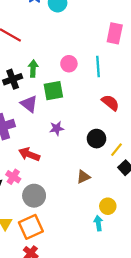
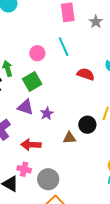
purple triangle: (29, 104) -> (25, 107), moved
black circle: (96, 139) -> (87, 125), moved
brown triangle: (83, 177) -> (69, 138), moved, turned 40

